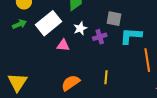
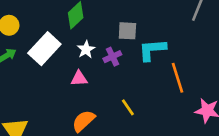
pink triangle: (63, 45) -> (79, 78), moved
yellow line: (106, 77) -> (128, 107), turned -32

